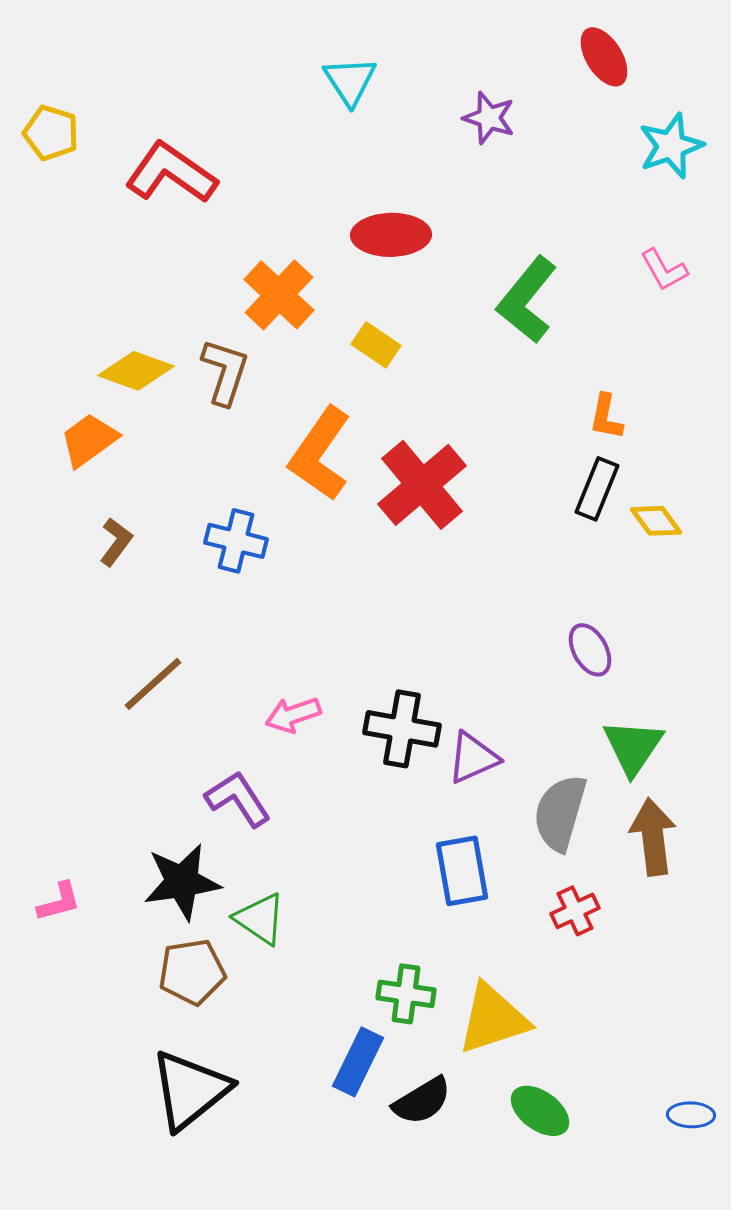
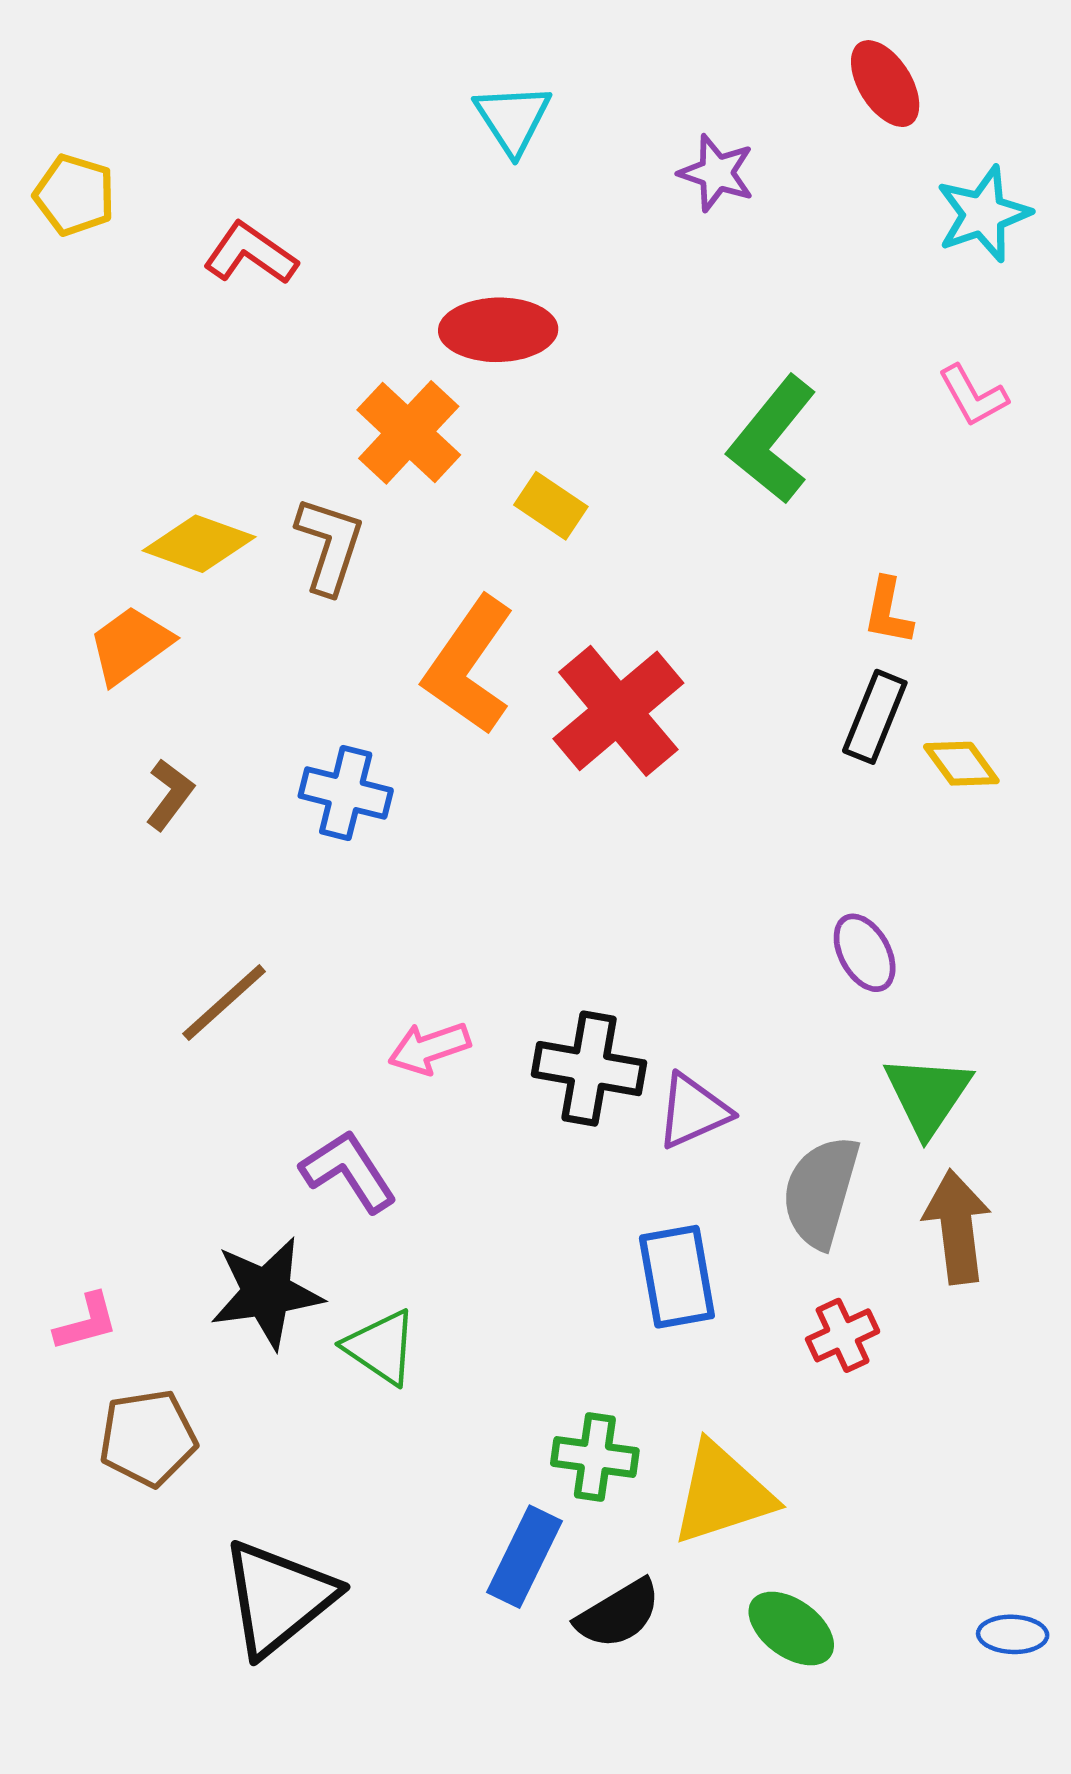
red L-shape: (171, 173) -> (250, 254), size x0.7
red ellipse: (391, 235) -> (498, 330), moved
brown pentagon: (192, 972) -> (148, 1438), moved

